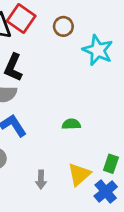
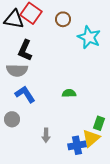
yellow triangle: (79, 174) -> (91, 138), moved
blue cross: (106, 191) -> (77, 145), moved, turned 30

